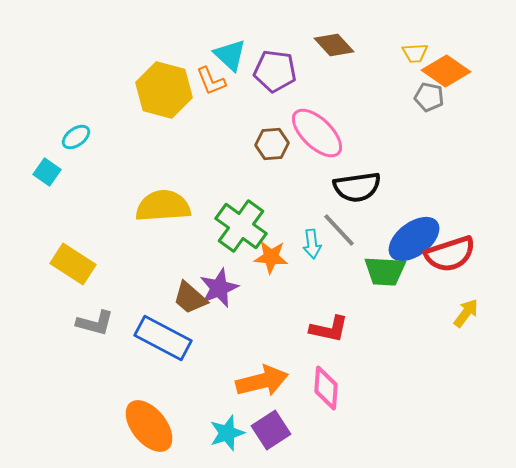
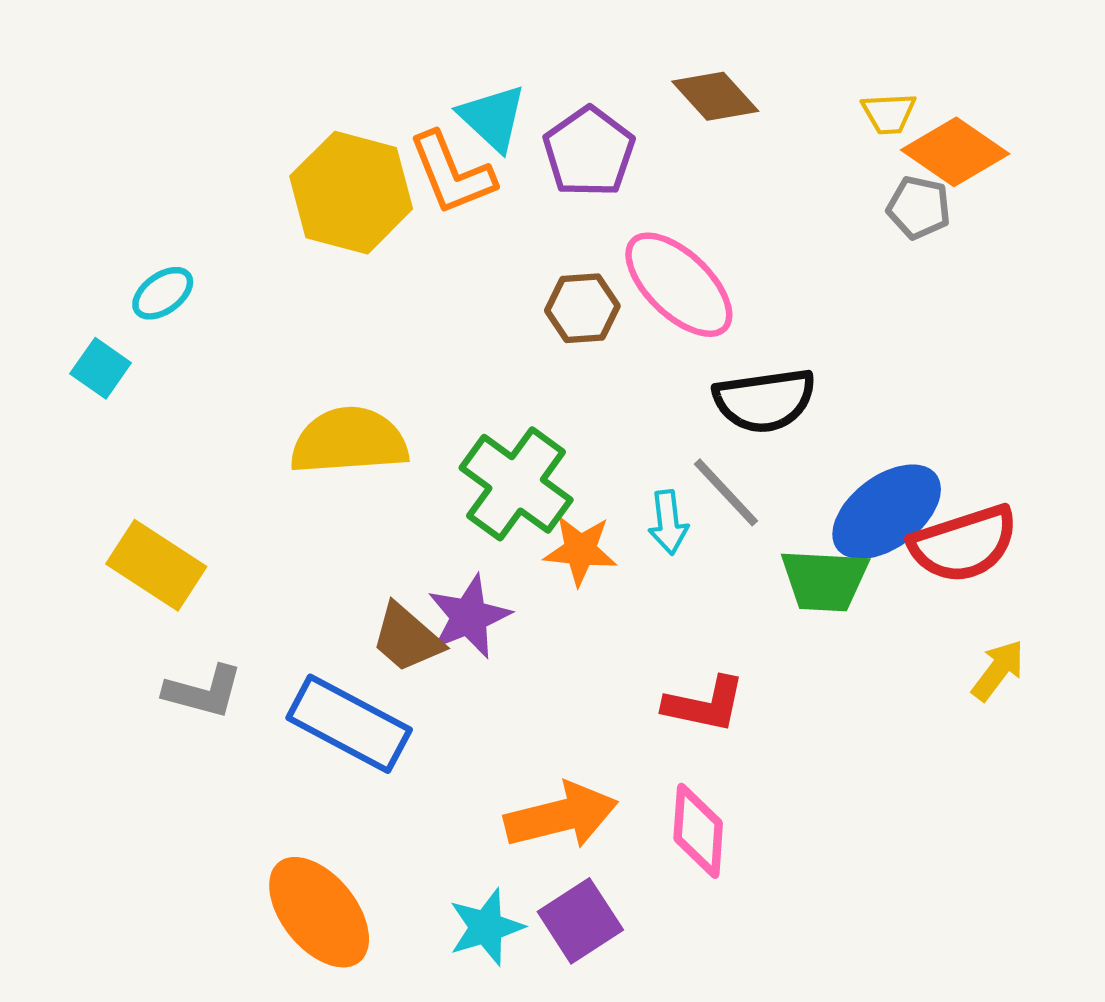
purple pentagon: (275, 71) -> (589, 152), turned 30
orange L-shape: (211, 81) -> (452, 173), size x1.4

